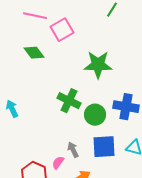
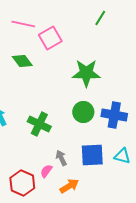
green cross: (69, 101) -> (39, 124), moved
green circle: (95, 115) -> (83, 112), moved

